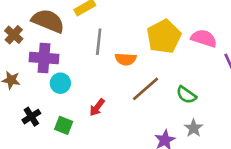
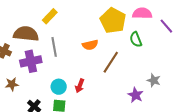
gray line: (99, 42) -> (54, 47), moved
cyan circle: (60, 83) -> (59, 87), moved
green semicircle: (186, 95) -> (136, 39), moved, turned 49

